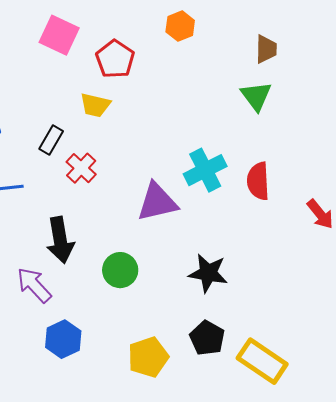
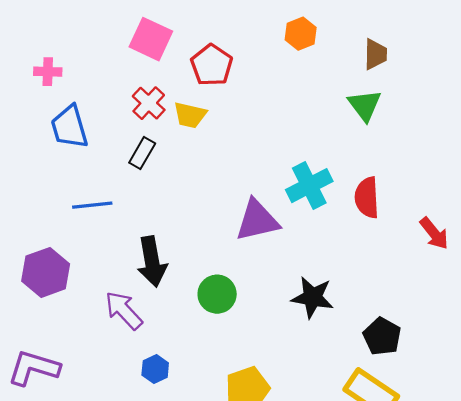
orange hexagon: (180, 26) -> (301, 34), moved
red cross: (81, 168) -> (149, 103), moved
black pentagon: (207, 338) -> (382, 336), moved
blue hexagon: (63, 339) -> (155, 369), size x0.7

